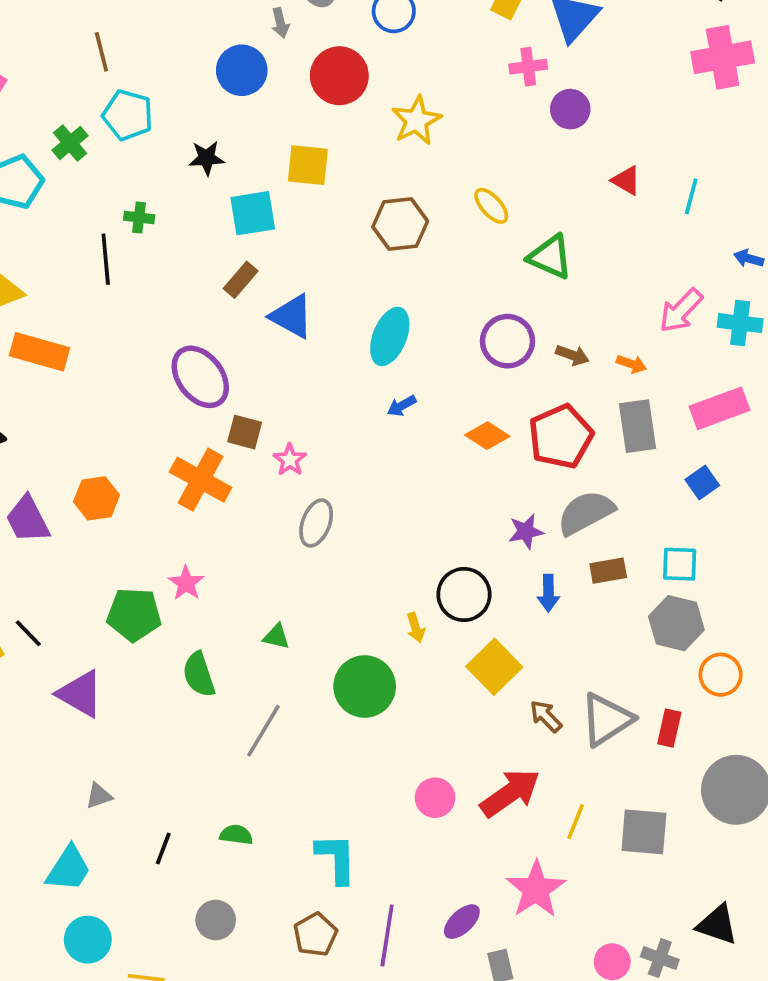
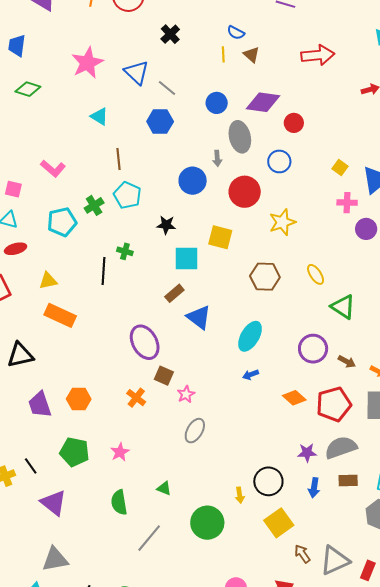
orange cross: (201, 480) -> (136, 398), size x0.6
green pentagon: (134, 615) -> (75, 452), moved
gray triangle: (99, 796) -> (55, 559), size x1.8

